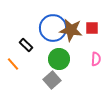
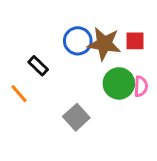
blue circle: (53, 28) -> (78, 41), size x0.7
green circle: (59, 59) -> (119, 83), moved

